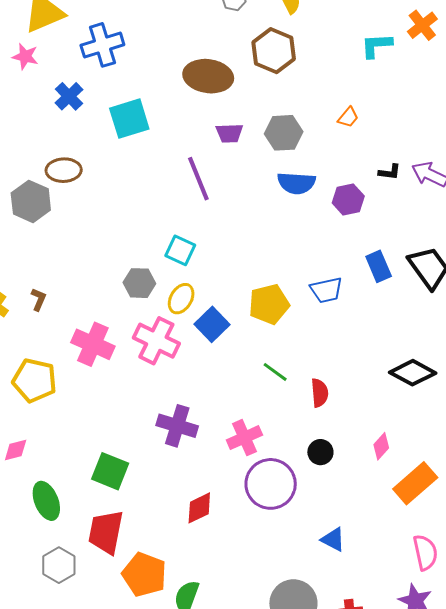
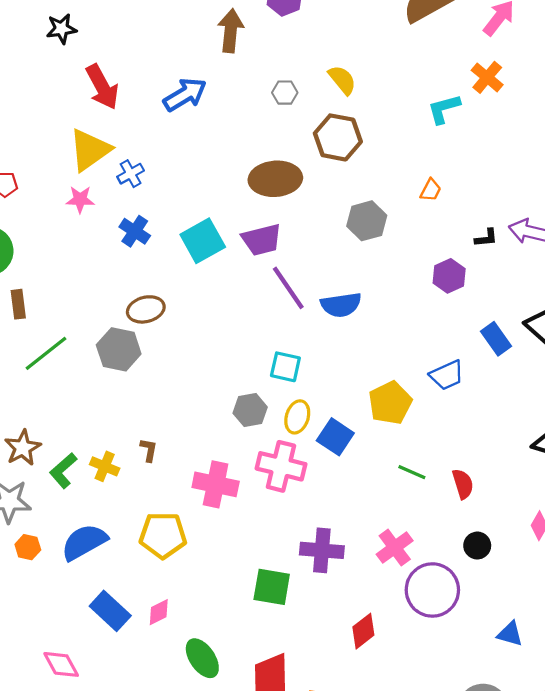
blue cross: (102, 45) -> (131, 174), moved, size x0.6
purple trapezoid: (229, 133) -> (262, 240), moved, size x1.4
blue semicircle: (296, 183) -> (341, 305), moved
green square: (110, 471) -> (272, 587), moved

